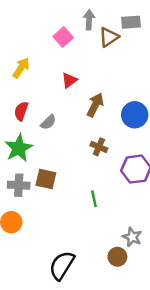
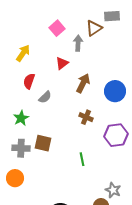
gray arrow: (89, 20) -> (78, 43), moved
red semicircle: (21, 111) -> (29, 81), moved
green star: (19, 148) -> (21, 118), size x0.7

